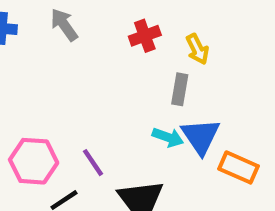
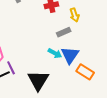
gray rectangle: (180, 89) -> (64, 32), turned 48
purple line: (93, 163) -> (11, 68), moved

